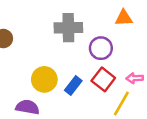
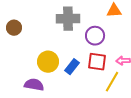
red square: (103, 79) -> (97, 62), turned -30

